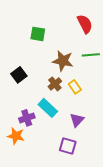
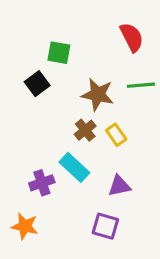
black square: (19, 75) -> (37, 84), moved
purple triangle: (77, 120) -> (119, 186), turned 35
orange star: (16, 136) -> (25, 226), moved

